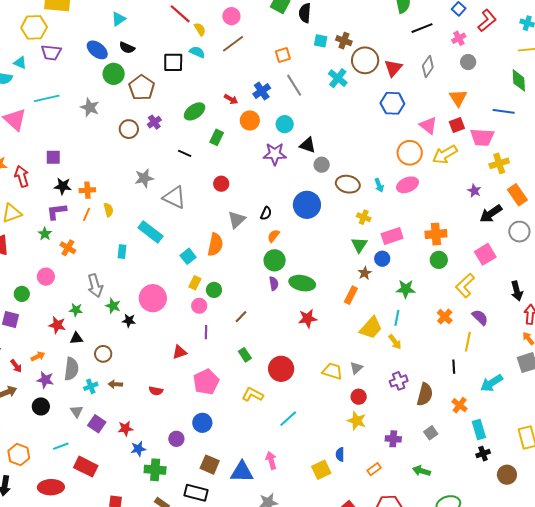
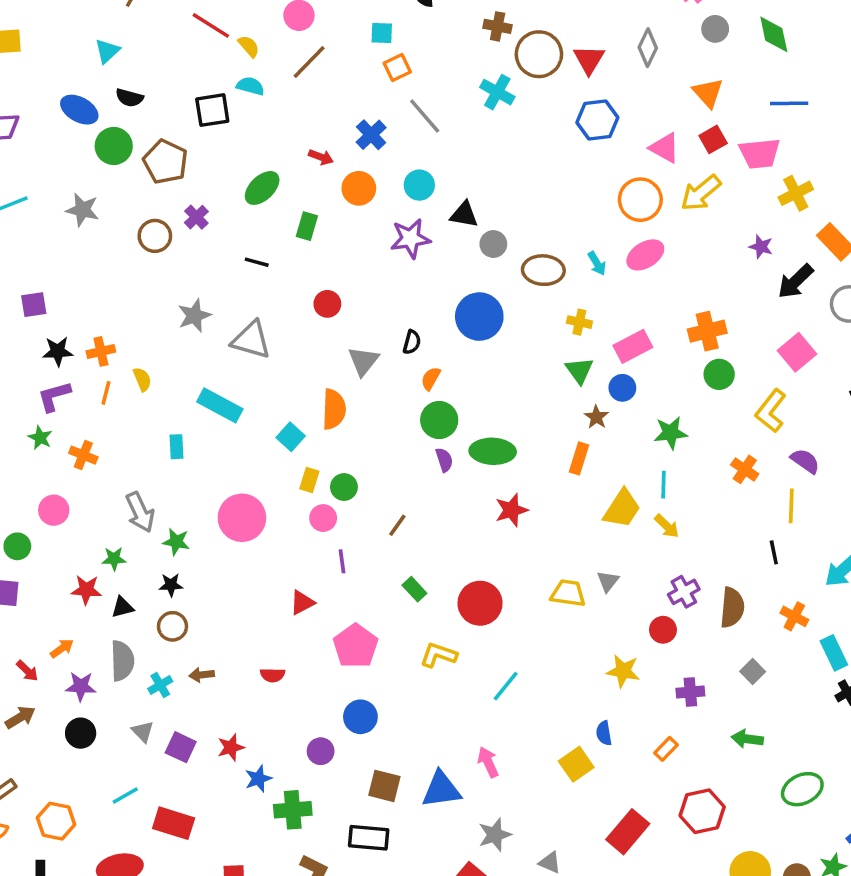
cyan square: (321, 41) -> (382, 33), moved
green diamond: (519, 80) -> (774, 34), moved
black star: (129, 321) -> (171, 585), moved
red circle: (359, 397) -> (663, 630), moved

